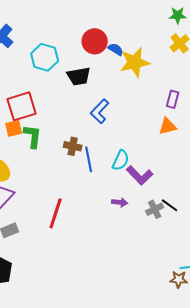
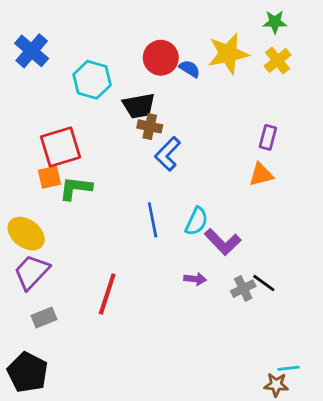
yellow star: (135, 62) -> (228, 54), moved
green L-shape: (33, 136) -> (76, 188), turned -90
brown cross: (73, 146) -> (150, 126), moved

